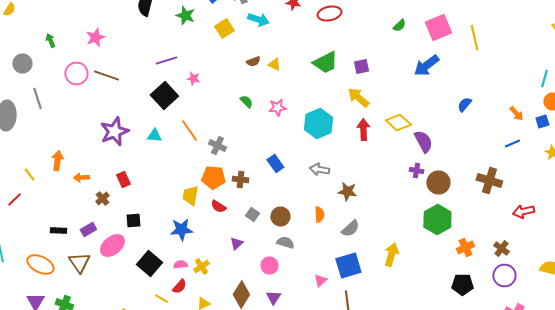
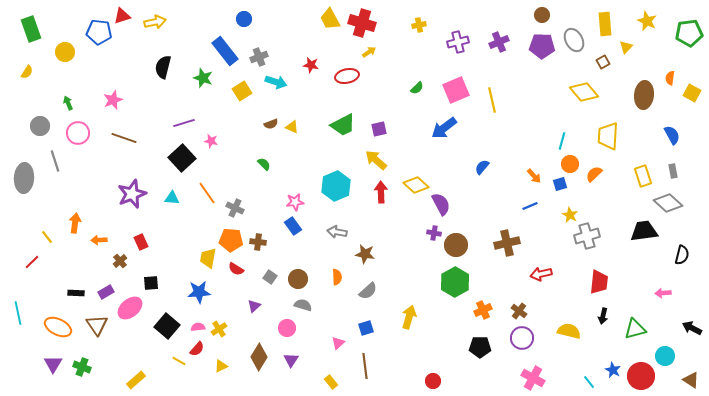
pink circle: (76, 74) -> (78, 133), moved
pink star: (277, 108) -> (295, 202), moved
brown cross: (489, 180) -> (507, 243), turned -30
blue square: (348, 266) -> (366, 328), size x0.6

